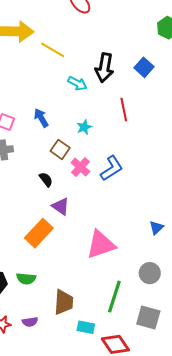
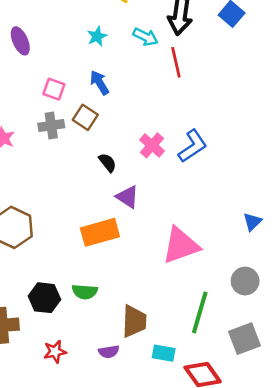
red line: (124, 109) -> (176, 62), moved
cyan star: (84, 127) -> (97, 36), moved
brown square: (60, 149) -> (85, 117), moved
orange rectangle: (39, 233) -> (100, 232), turned 32
gray square: (148, 317) -> (245, 339), turned -35
purple semicircle: (30, 322) -> (109, 352), moved

